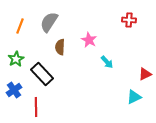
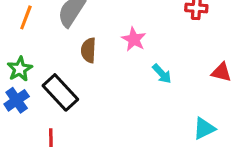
red triangle: (145, 74) -> (221, 72), moved, turned 40
blue cross: (14, 90) -> (17, 100), moved

